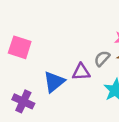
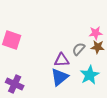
blue triangle: (54, 82) -> (60, 77), moved

